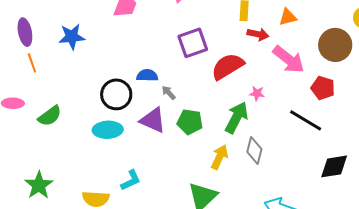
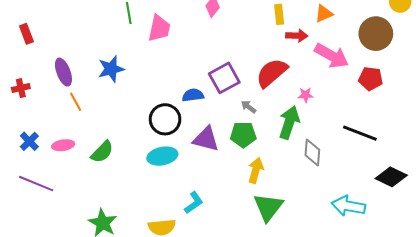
purple square: (193, 43) -> (224, 78), moved
gray arrow: (169, 93) -> (249, 107), moved
black line: (306, 120) -> (360, 133), moved
yellow arrow: (220, 157) -> (256, 170), moved
black diamond: (334, 166) -> (391, 177), moved, turned 44

